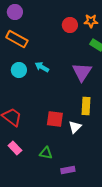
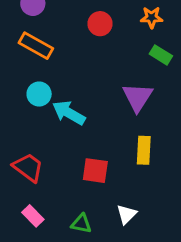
red circle: (70, 25) -> (100, 24), moved
cyan arrow: (42, 67) -> (69, 113), moved, size x1.5
white triangle: (75, 127) -> (127, 214), moved

